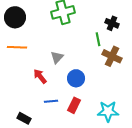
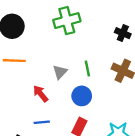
green line: (98, 39) -> (87, 69), moved
blue line: (51, 101) -> (42, 122), moved

